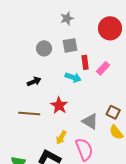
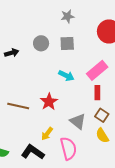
red rectangle: (85, 62) -> (97, 93), moved
pink rectangle: (103, 68) -> (97, 70), size x1.5
black arrow: (34, 81) -> (12, 53), moved

